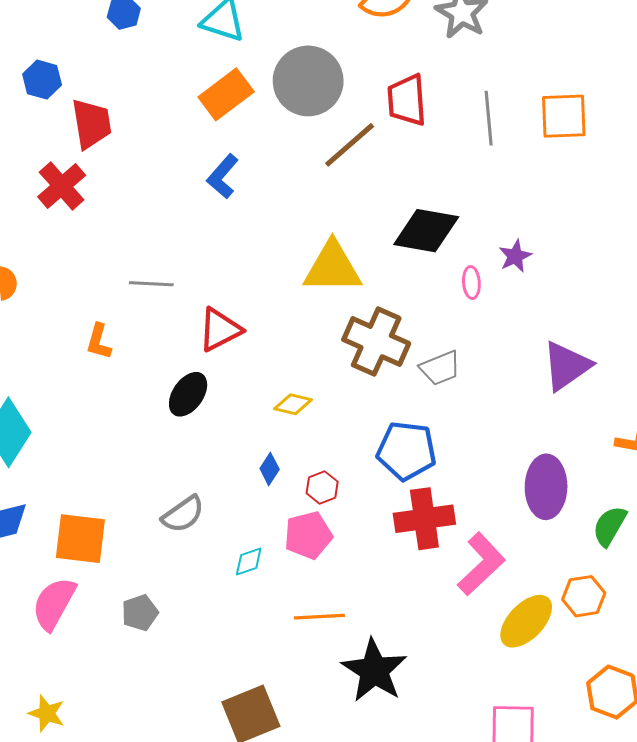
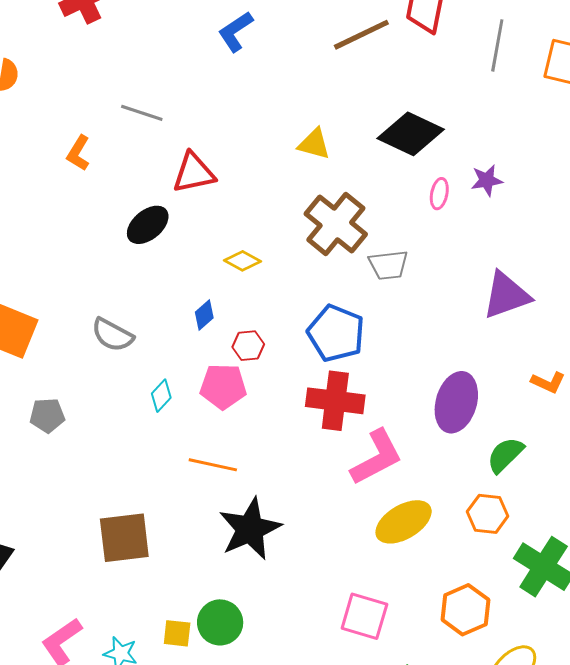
yellow triangle: (332, 267) -> (314, 144), size x0.6
gray semicircle: (183, 514) -> (112, 335), turned 48
cyan diamond: (249, 562) -> (161, 396), turned -44
orange hexagon: (584, 596) -> (488, 514), moved

